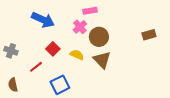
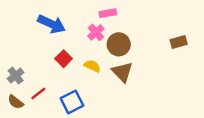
gray cross: (11, 51) -> (16, 76), moved, turned 32
red line: (36, 67) -> (38, 94), moved
brown semicircle: (13, 85) -> (16, 102), turned -40

